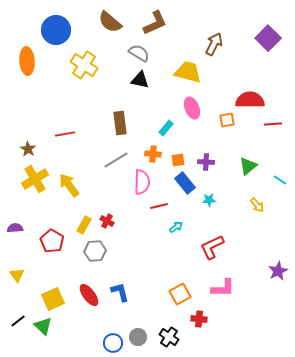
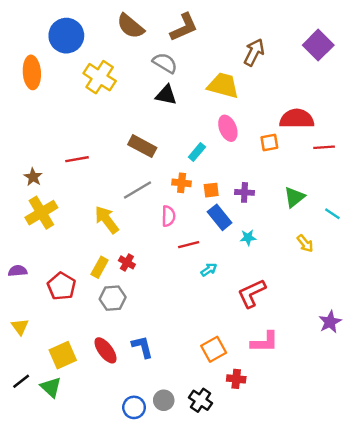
brown rectangle: (120, 123) -> (142, 146), turned -55
pink semicircle: (142, 182) -> (168, 216), size x0.7
yellow arrow: (69, 185) -> (107, 220), moved

